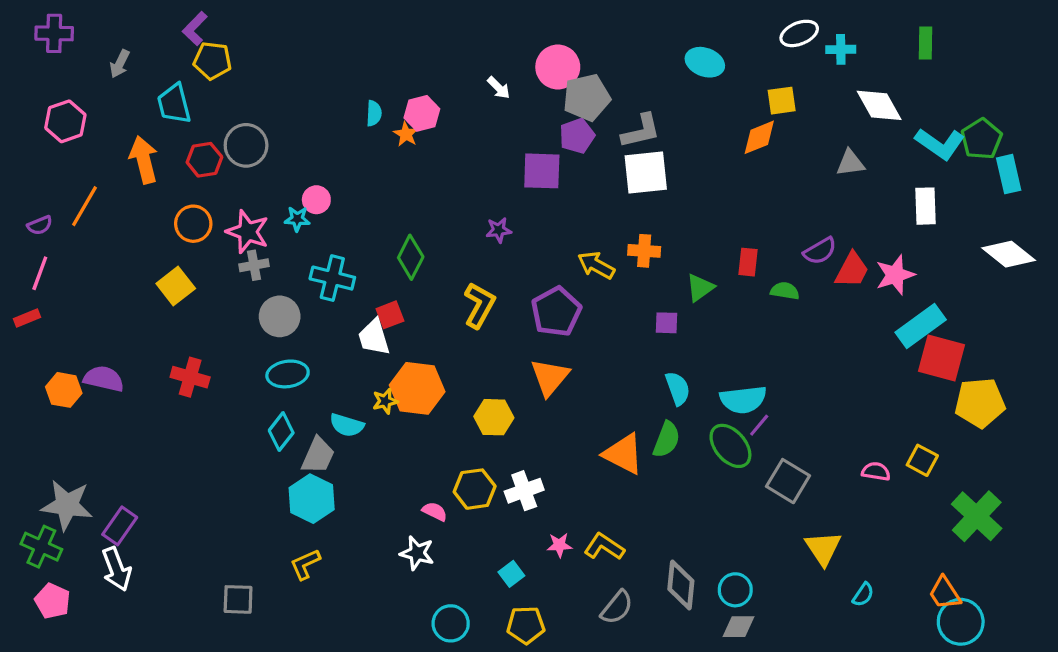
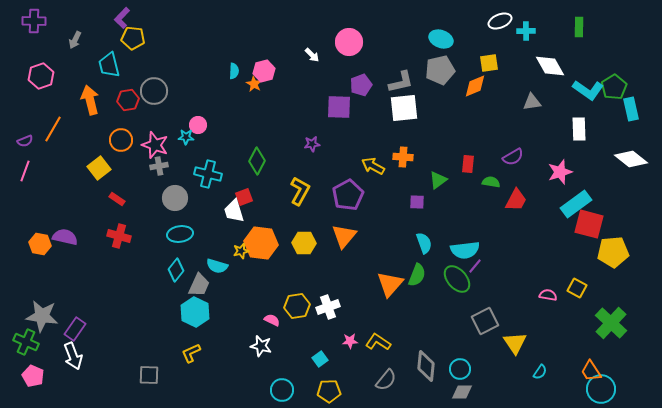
gray pentagon: (587, 97) -> (440, 70), moved
red trapezoid: (852, 270) -> (516, 200), moved
yellow square: (176, 286) -> (99, 168), moved
red rectangle: (27, 318) -> (117, 199), moved, turned 56
yellow hexagon: (494, 417) -> (304, 243), moved
orange triangle: (623, 454) -> (390, 284), turned 44
gray square: (788, 481) -> (485, 321), moved, turned 32

